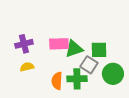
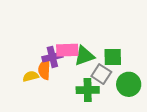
purple cross: (24, 44) -> (52, 57), moved
orange semicircle: (57, 81) -> (44, 69), moved

